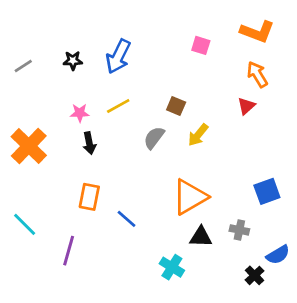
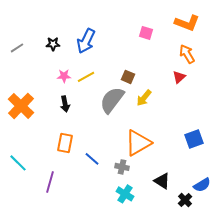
pink star: (80, 113) -> (64, 76), moved
gray semicircle: (154, 138) -> (112, 100), size x1.6
gray cross: (239, 230) -> (122, 167), moved
black triangle: (201, 237) -> (162, 181), moved, turned 30

